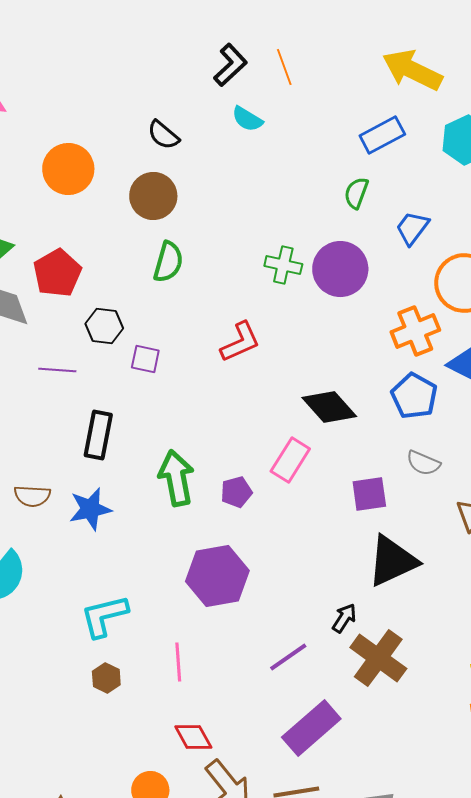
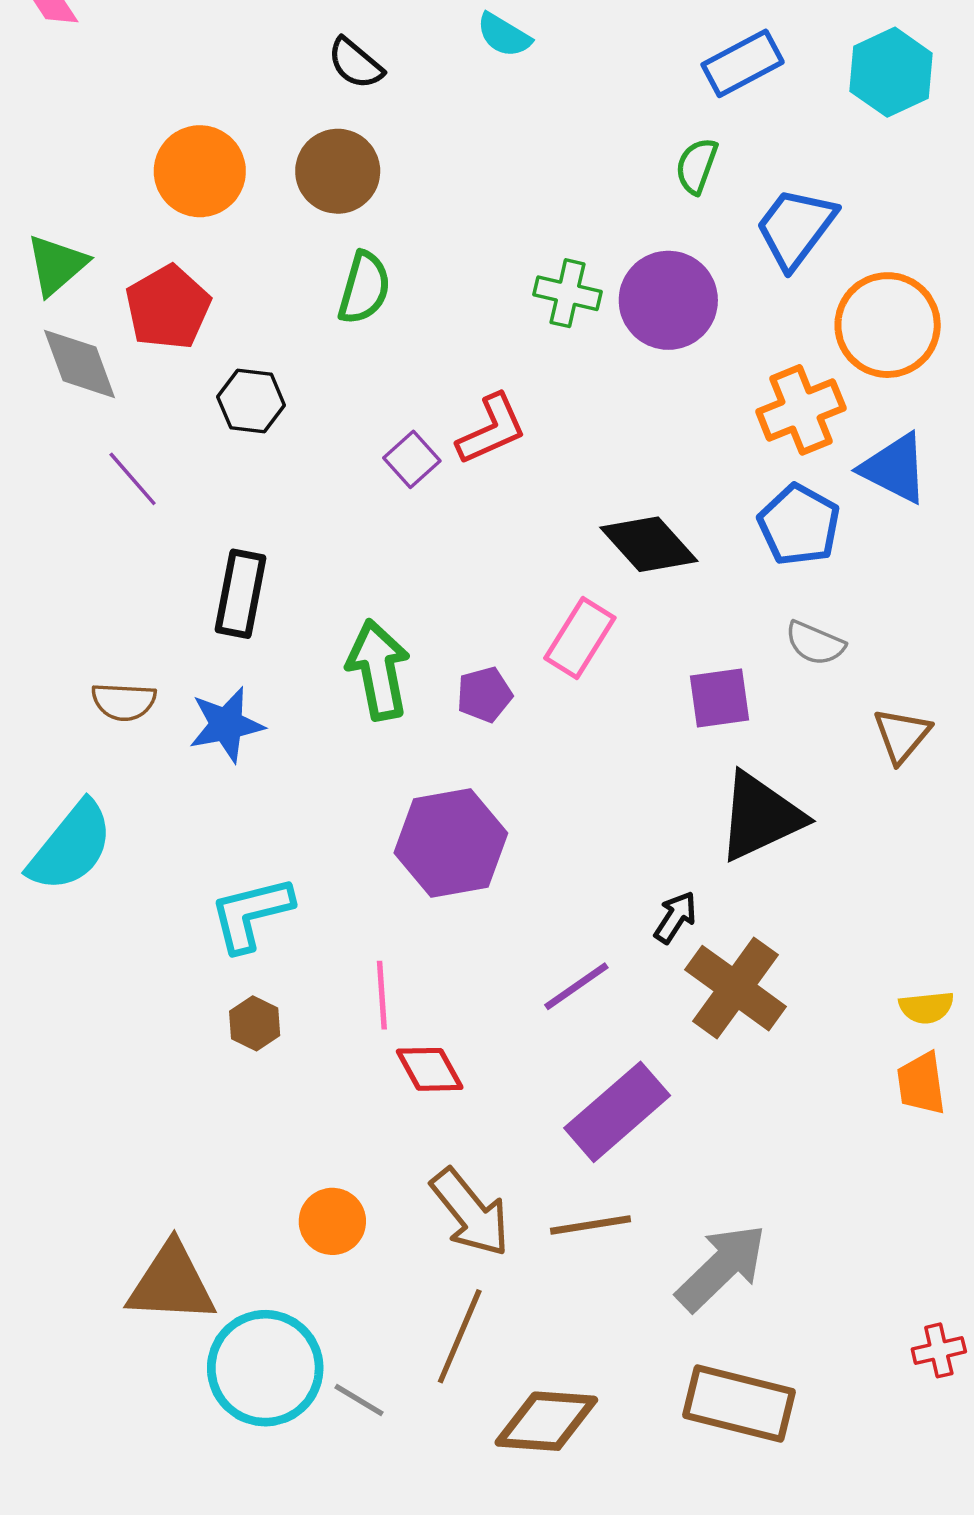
orange circle: (68, 169) -> (200, 171), moved
blue trapezoid: (412, 228) -> (796, 228), size x1.4
purple square: (145, 359) -> (412, 459), moved, turned 36
purple line: (57, 370) -> (133, 479), moved, turned 45
red diamond: (193, 737) -> (430, 1069), moved

